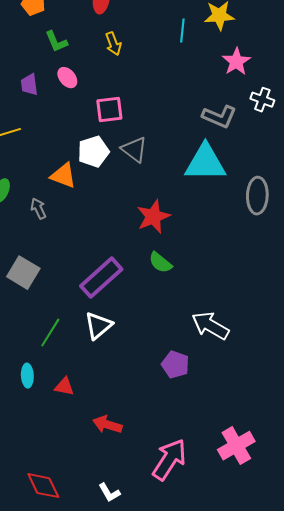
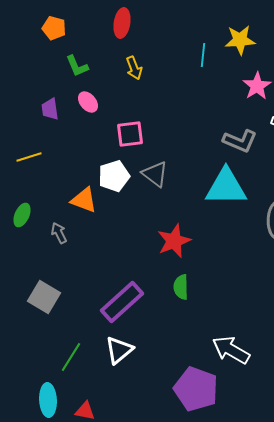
green semicircle: (160, 263) -> (181, 287), turned 50
purple pentagon: (175, 365) -> (196, 389), size x1.6
cyan ellipse: (27, 376) -> (48, 400), size x1.4

